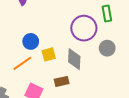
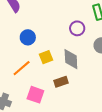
purple circle: (84, 28) -> (77, 28), size x0.6
blue circle: (31, 41) -> (28, 37), moved

